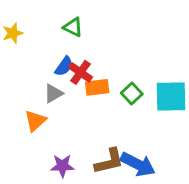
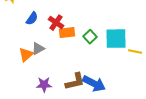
blue semicircle: (64, 66) -> (32, 19), moved
gray triangle: (53, 93) -> (38, 49), moved

